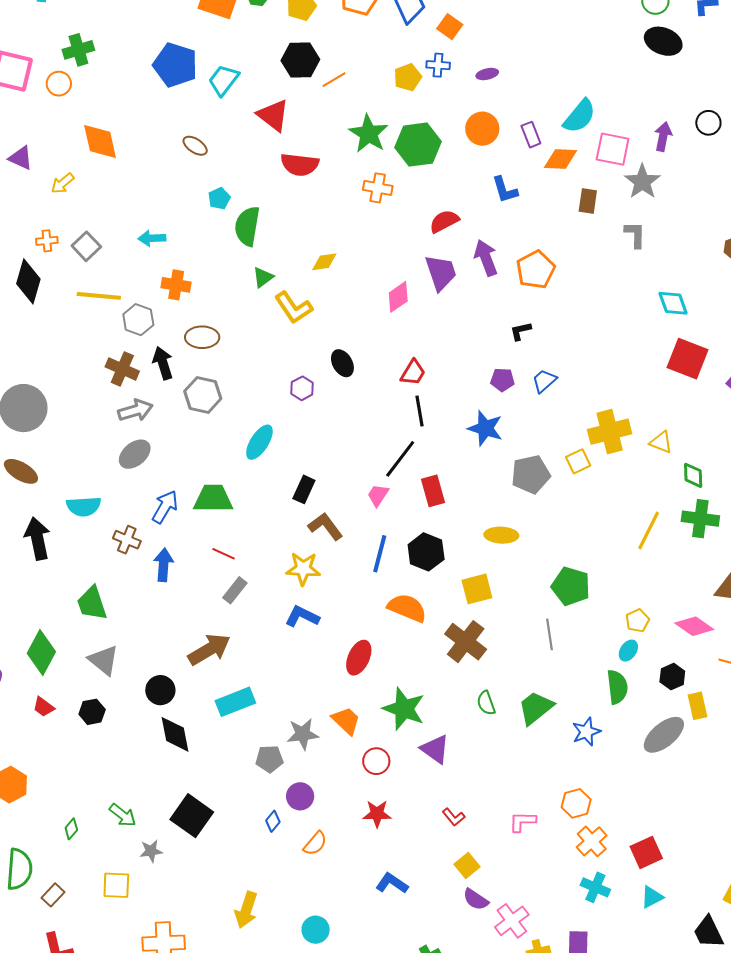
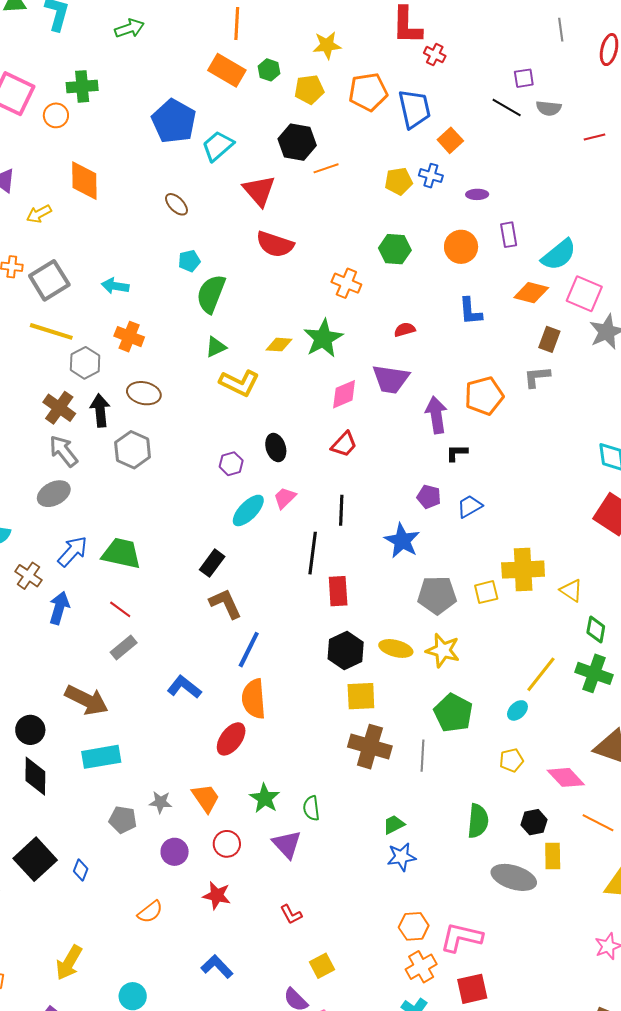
green star: (369, 134) -> (323, 338), moved
purple rectangle: (531, 135) -> (509, 235), moved
green hexagon: (418, 145) -> (395, 249), size x0.7
red semicircle: (444, 221) -> (405, 330), size x0.7
gray L-shape: (635, 235) -> (537, 377), moved, turned -108
gray square: (86, 246) -> (49, 280), size x1.4
purple arrow: (486, 258) -> (436, 415), moved
purple trapezoid: (441, 273) -> (391, 379), turned 105
yellow L-shape: (293, 308) -> (239, 383), turned -42
red trapezoid: (413, 373) -> (344, 444), moved
gray arrow: (135, 410) -> (63, 451), turned -124
cyan ellipse: (259, 442) -> (248, 510), moved
black line: (400, 459) -> (313, 553), turned -42
pink trapezoid: (378, 495) -> (285, 498), moved
black hexagon: (426, 552) -> (346, 650), moved
blue line: (380, 554) -> (249, 650), moved
yellow star: (303, 569) -> (443, 650), moved
orange semicircle: (407, 608) -> (254, 699), moved, turned -129
brown cross: (466, 642) -> (370, 747), moved, turned -33
brown arrow: (209, 649) -> (87, 700), turned 45
cyan ellipse: (628, 651) -> (517, 710), moved
green semicircle: (486, 703) -> (311, 808), moved
green trapezoid: (536, 708) -> (394, 825), size x0.6
green star: (404, 709) -> (265, 798), size x0.7
blue star: (586, 732) -> (401, 857), moved
gray star: (303, 734) -> (160, 802), size x0.7
gray ellipse: (664, 735) -> (514, 877), turned 45
purple circle: (300, 796) -> (175, 852), moved
blue diamond: (273, 821) -> (81, 870), moved, turned -30
pink L-shape: (522, 822) -> (461, 937), moved, size x1.5
yellow square: (467, 865) -> (322, 966), moved

